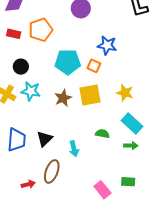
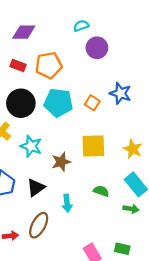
cyan pentagon: (68, 62) -> (58, 103), moved
orange square: (94, 66) -> (92, 103), moved
black circle: (21, 67) -> (21, 103), size x1.6
cyan star: (31, 91) -> (31, 146), moved
brown star: (63, 98) -> (61, 162), moved

